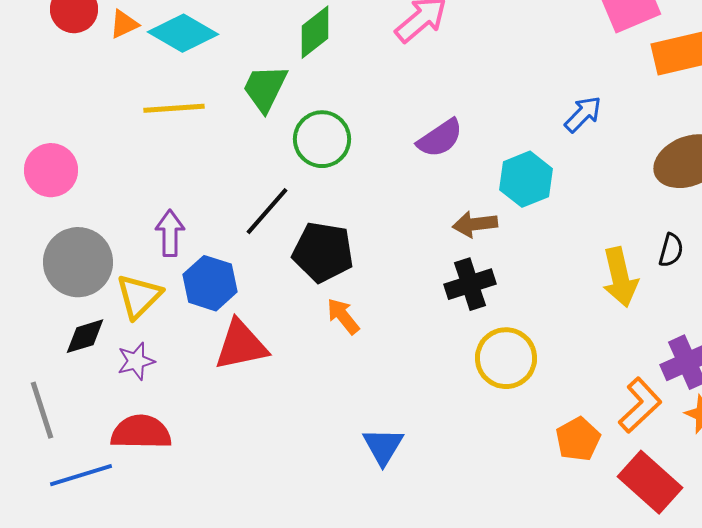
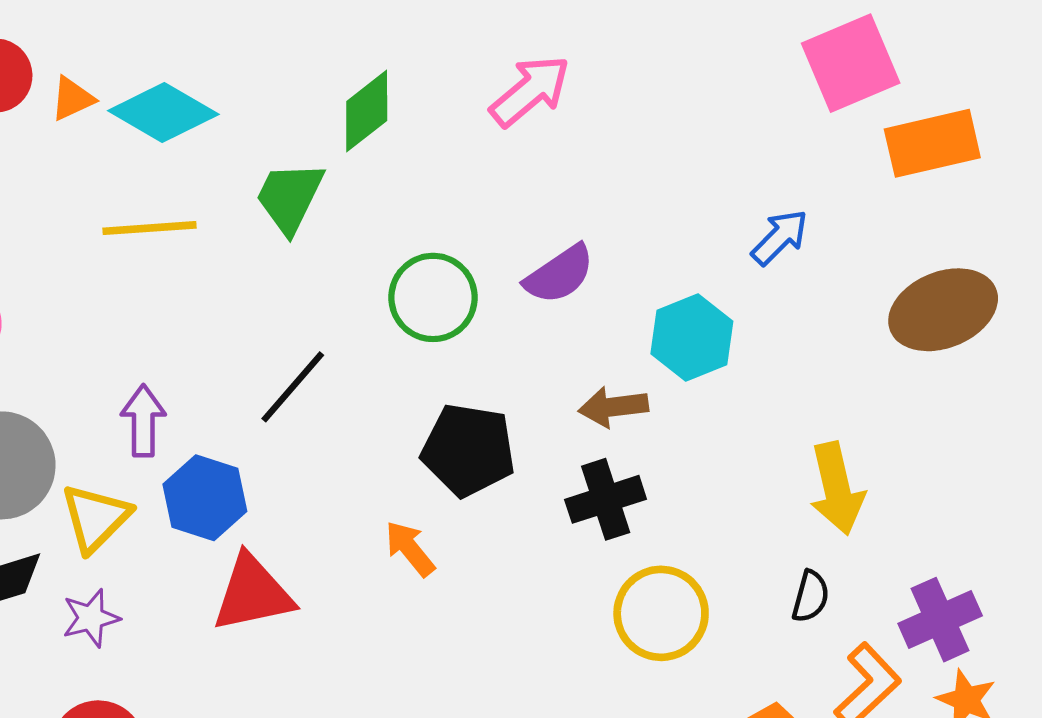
green circle: (322, 139) -> (433, 297), moved
black semicircle: (671, 250) -> (811, 596), moved
black pentagon: (323, 252) -> (468, 450), moved

